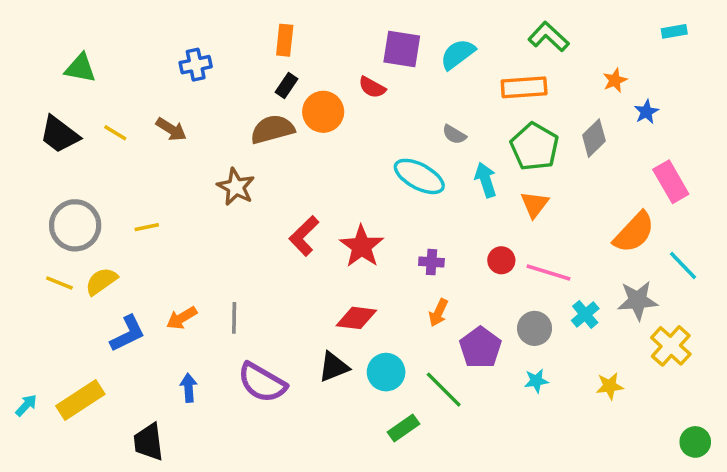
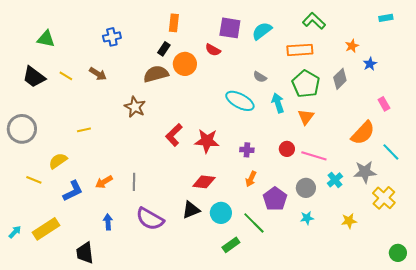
orange rectangle: (285, 40) -> (174, 23), moved
pink rectangle: (671, 182) -> (384, 104), size x0.6
gray circle: (75, 225) -> (22, 129), moved
red star: (362, 246) -> (207, 141), turned -30
yellow line: (59, 283) -> (34, 180), moved

